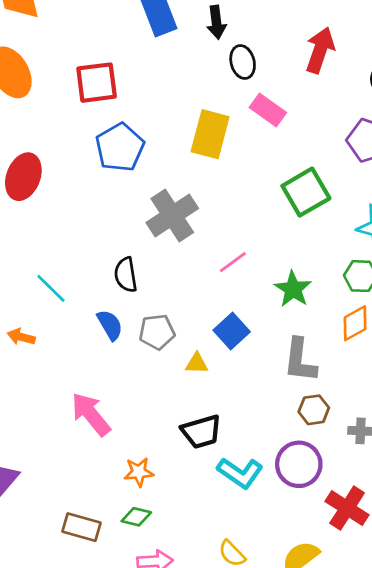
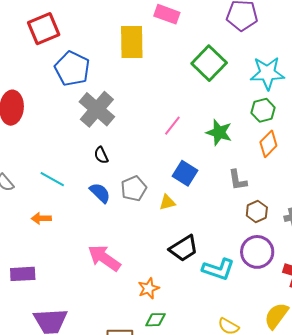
gray cross: (172, 216) -> (97, 109), moved
black semicircle: (126, 275) -> (101, 155), size x0.7
gray L-shape: (300, 360) -> (238, 180), size x0.7

